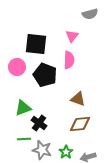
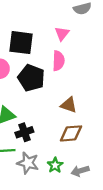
black cross: (39, 123) -> (24, 132), turned 35

